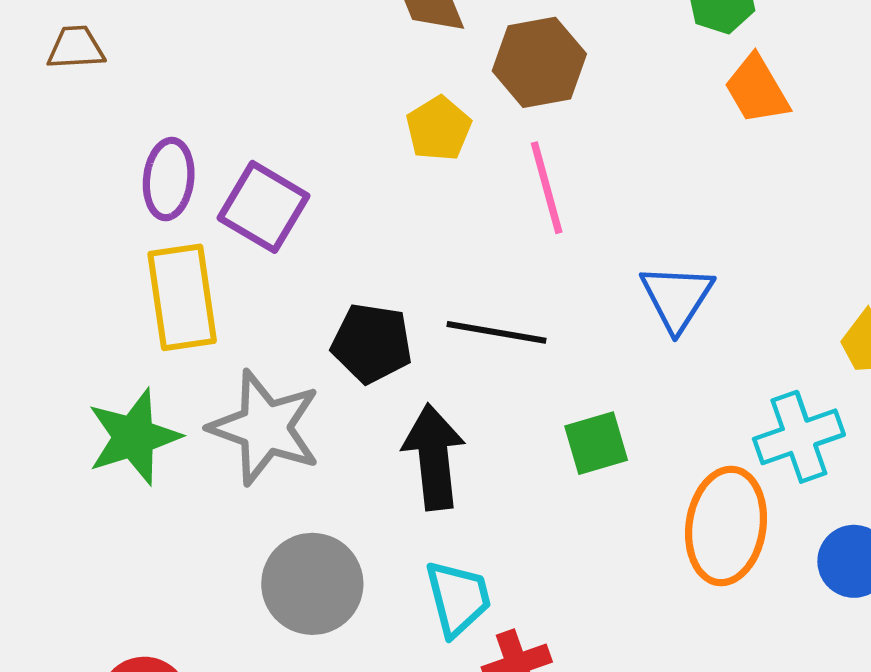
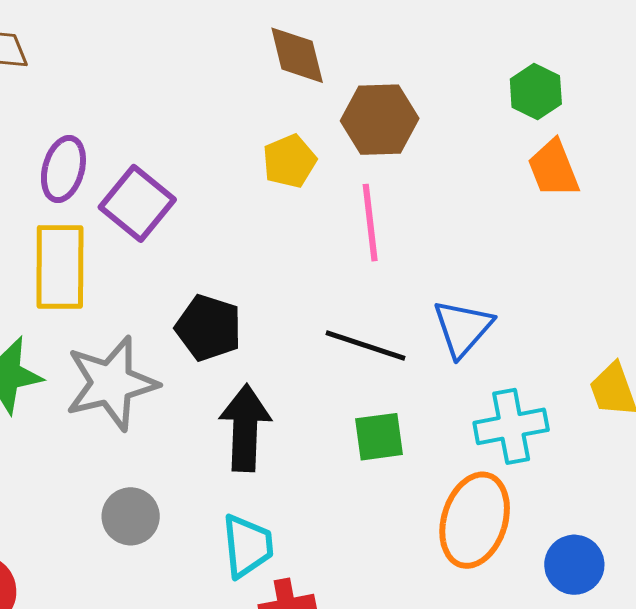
black line: (497, 332) -> (366, 346), moved
gray star: (265, 428) -> (111, 383), turned 30
cyan cross: (799, 437) -> (511, 426), moved
gray circle: (312, 584) -> (131, 516), size x0.7

